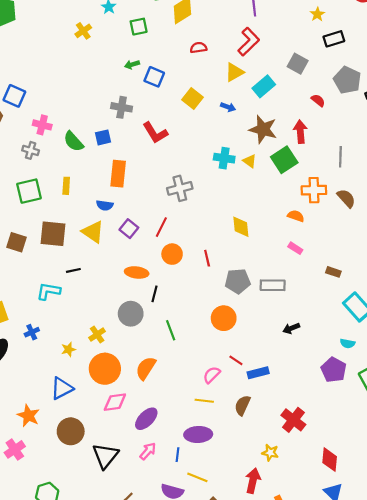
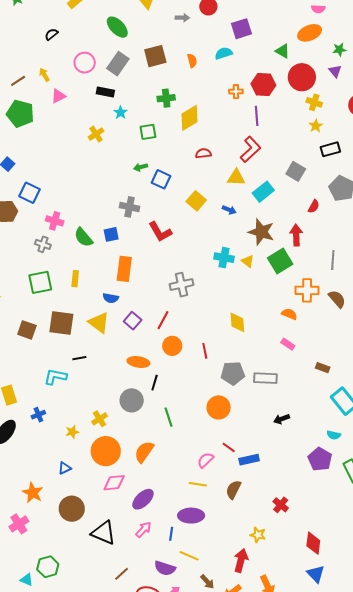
yellow triangle: (234, 72) -> (236, 178), turned 30
red semicircle: (318, 100) -> (314, 206), turned 80
blue triangle: (62, 388) -> (65, 468), size x0.6
red cross: (293, 420) -> (281, 505), size x0.7
black triangle: (105, 456) -> (104, 533), turned -48

